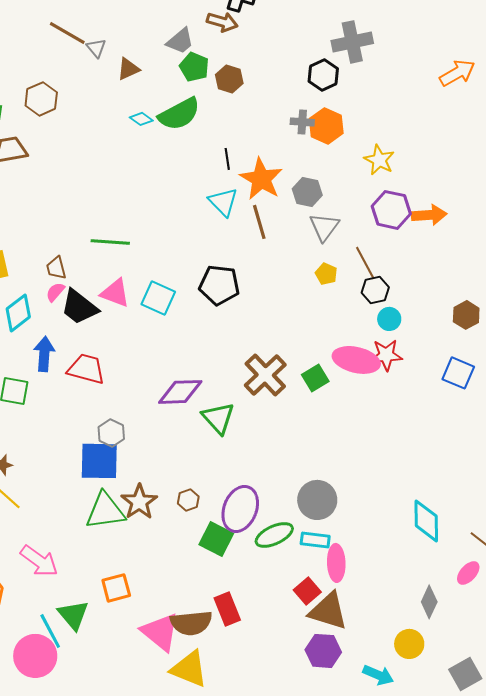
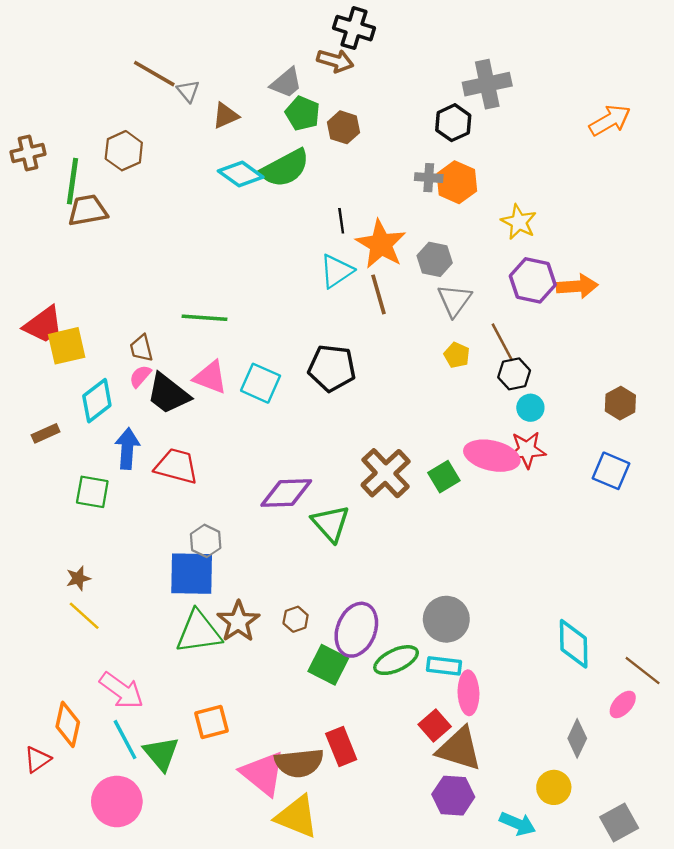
cyan diamond: (141, 119) -> (241, 174), size x1.6
cyan triangle: (223, 202) -> (336, 271), turned 40
cyan line: (50, 631) -> (125, 740), moved

